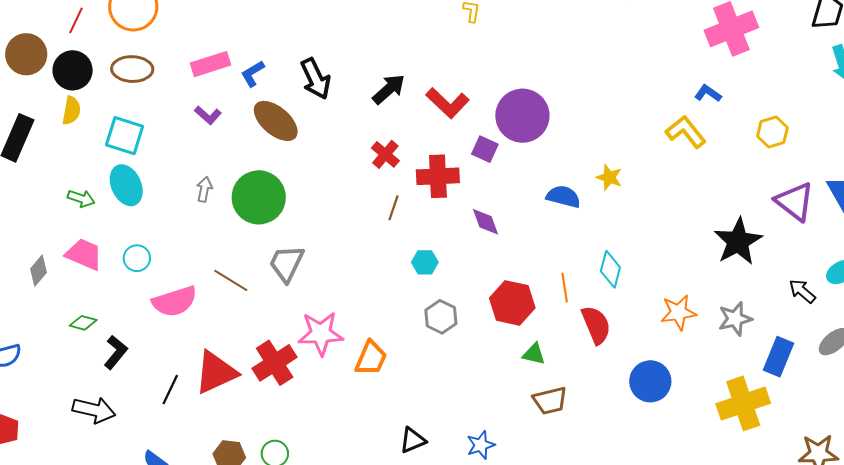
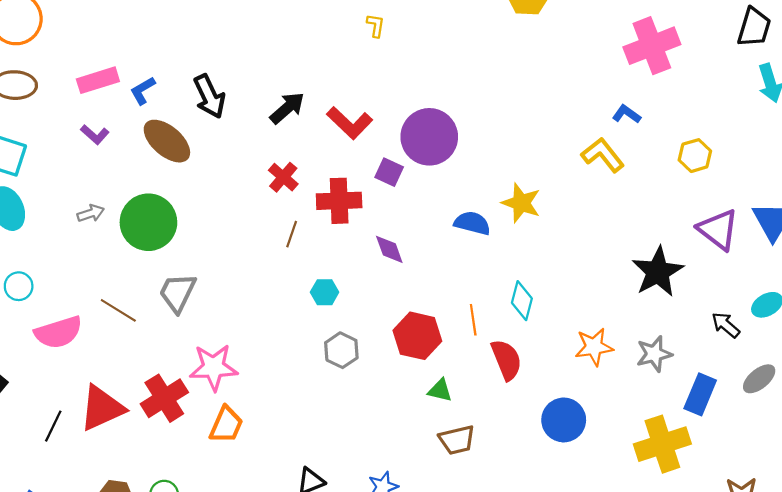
yellow star: (609, 177) -> (521, 203), size x1.4
gray arrow: (204, 189) -> (91, 213), turned 60
orange trapezoid: (371, 358) -> (226, 425), moved

